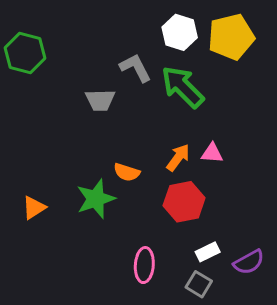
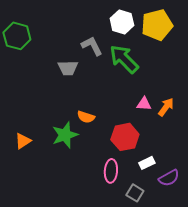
orange arrow: (178, 158) -> (166, 107), moved
white rectangle: (208, 252) -> (147, 163), moved
pink ellipse: (144, 265) -> (111, 171), moved

